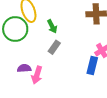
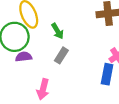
purple semicircle: (24, 68) -> (24, 57), moved

